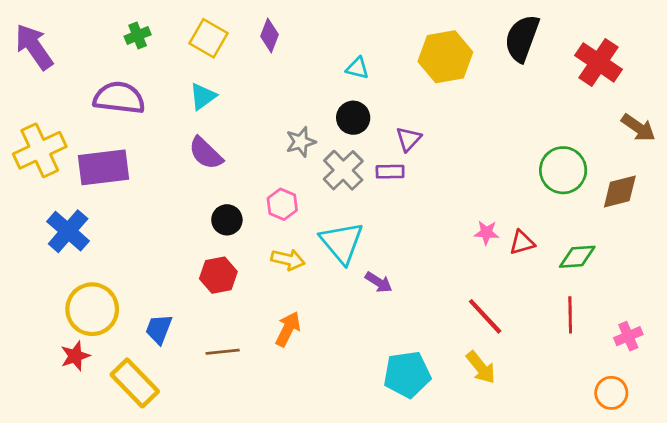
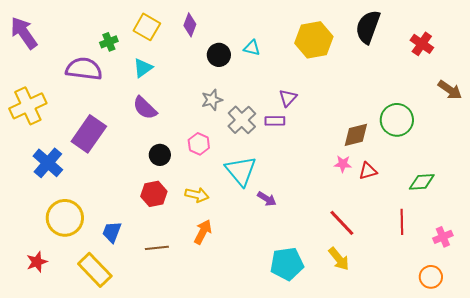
green cross: (138, 35) -> (109, 42), moved
red cross: (599, 62) -> (422, 44), size x0.7
black circle: (353, 118) -> (219, 55), moved
purple rectangle: (104, 167) -> (89, 134), moved, turned -48
brown diamond: (620, 191) -> (356, 135), moved
green diamond: (577, 257) -> (422, 182), moved
yellow arrow: (288, 260) -> (197, 195), moved
red star: (75, 356) -> (37, 262), moved

